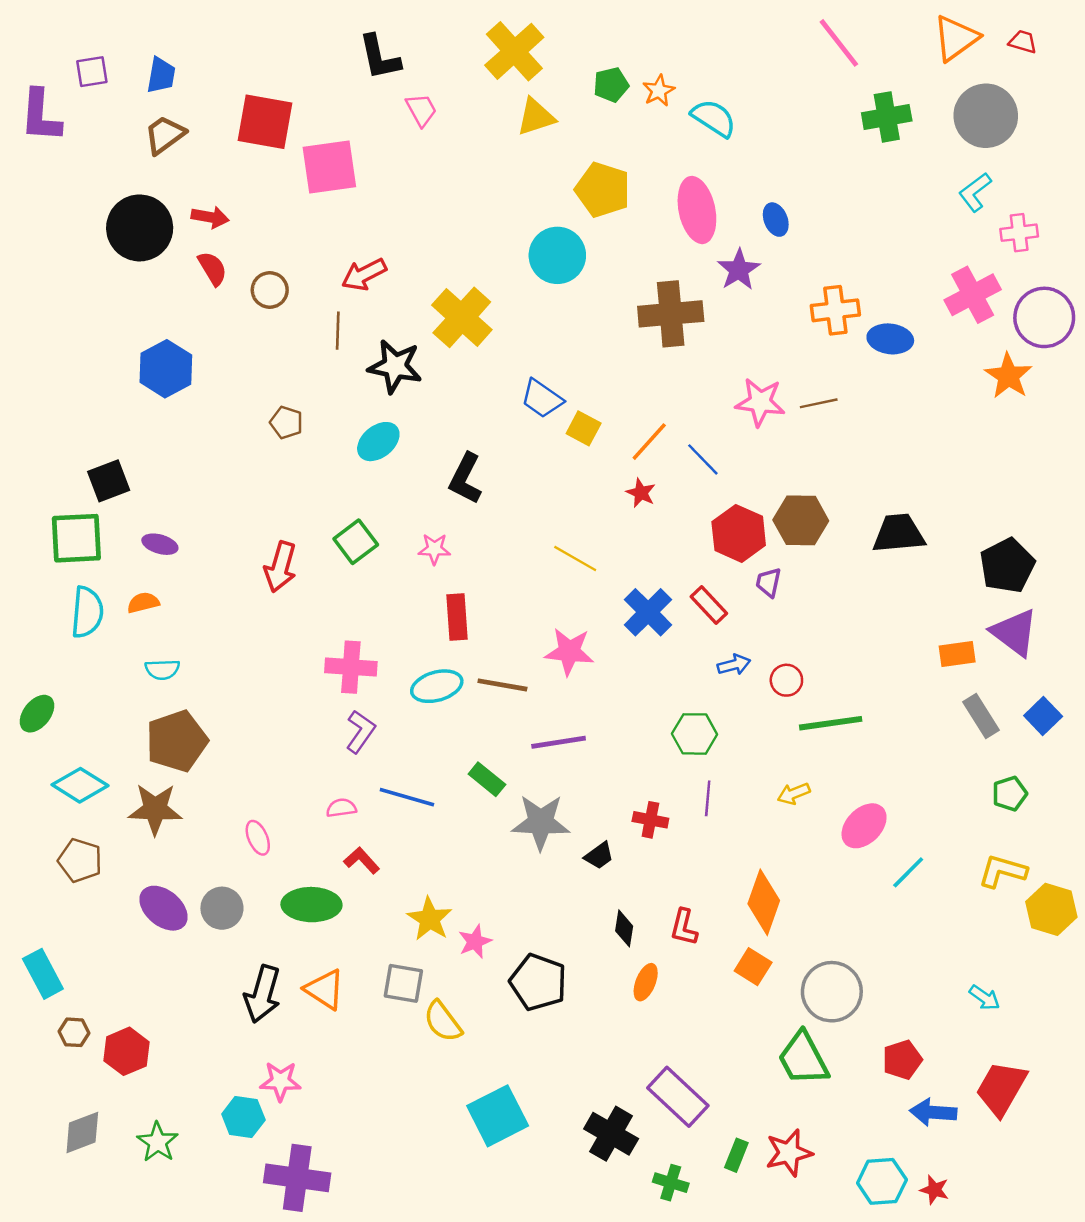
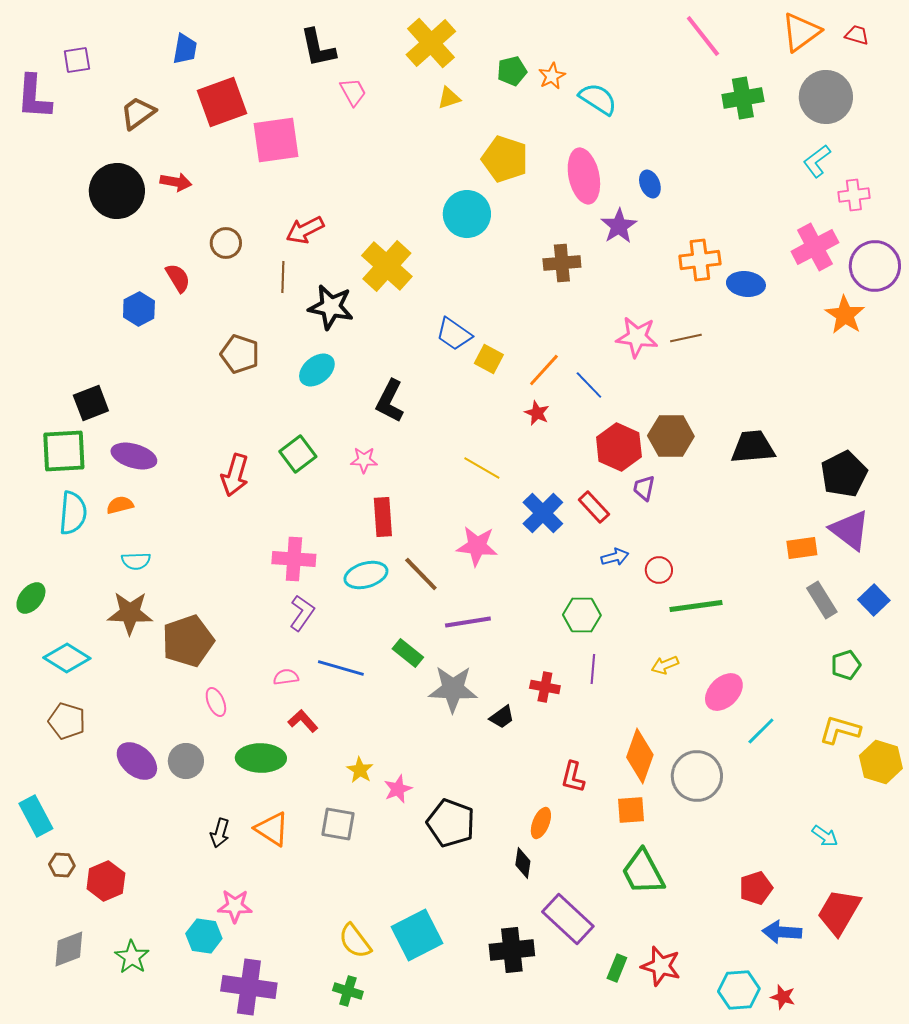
blue trapezoid: (161, 75) -> (185, 49), moved
yellow triangle: (536, 117) -> (449, 98), size x0.7
red square: (265, 122) -> (222, 102), turned -30
red semicircle: (212, 268) -> (178, 278), moved
brown cross: (671, 314) -> (562, 263), size x0.7
blue hexagon: (166, 369) -> (139, 309), size x0.7
brown pentagon: (286, 422) -> (240, 354), size x1.4
purple ellipse: (160, 544) -> (134, 456), size x1.5
brown line: (502, 685) -> (421, 574), turned 36
brown pentagon: (177, 741) -> (188, 641), moved
brown star: (155, 809) -> (130, 613), moved
yellow star: (430, 919) -> (360, 770), size x0.7
black diamond: (624, 928) -> (523, 863), moved
orange square: (753, 967) -> (631, 810), turned -36
gray circle: (832, 992) -> (697, 776), moved
black arrow: (263, 994) -> (220, 833), size x0.6
yellow semicircle: (443, 1022) -> (355, 941), moved
green trapezoid: (803, 1059) -> (643, 872), moved
black cross: (611, 1134) -> (512, 950), turned -36
red star: (789, 1153) -> (661, 966), turned 30
green cross: (671, 1183) -> (348, 991), moved

